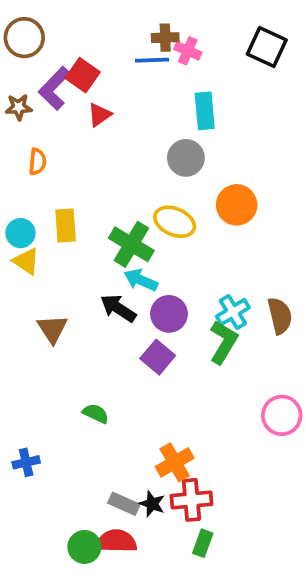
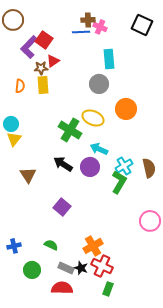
brown star: (19, 107) -> (41, 68), moved
yellow rectangle: (66, 226) -> (43, 85), moved
yellow triangle: (26, 261) -> (14, 139), turned 35
cyan arrow: (141, 280) -> (99, 149), moved
purple square: (158, 357) -> (62, 207), moved
green semicircle: (96, 413) -> (51, 245), moved
red cross: (192, 500) -> (102, 266), turned 30
green circle: (84, 547) -> (32, 270), moved

